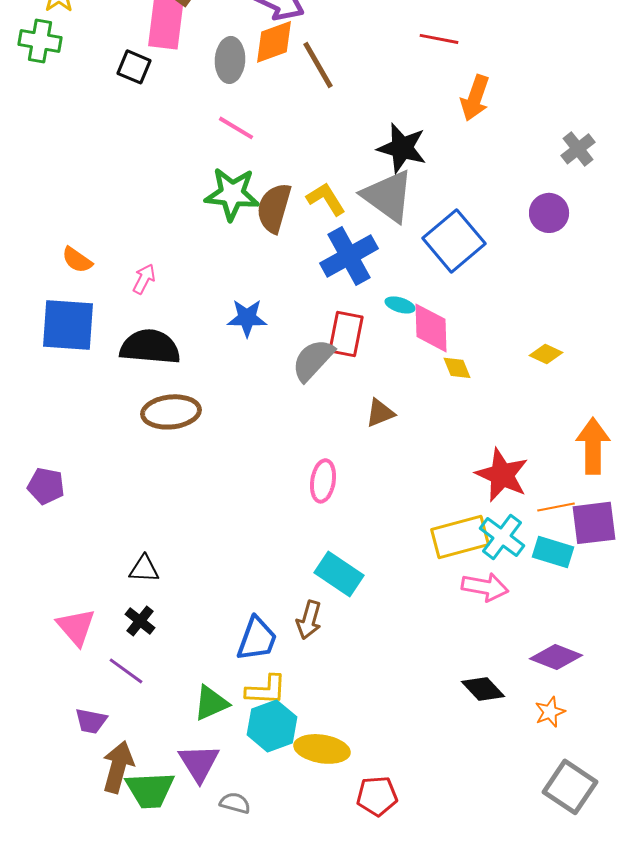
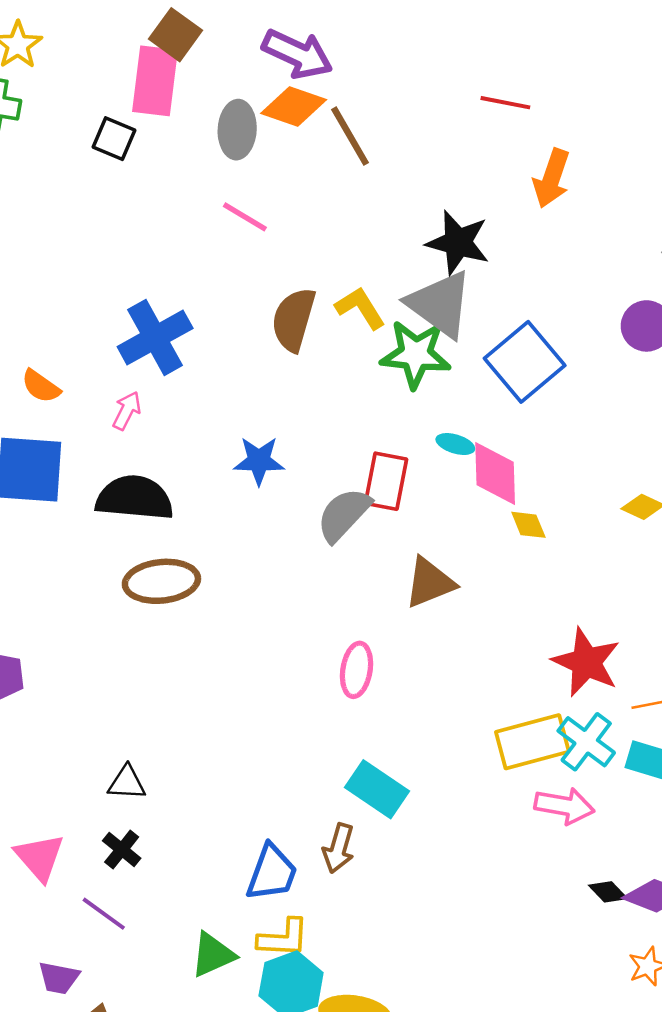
orange diamond: (274, 42) -> (294, 107), turned 39
green star: (232, 194) -> (416, 354), moved
blue cross: (349, 256) -> (155, 338), moved
brown triangle: (380, 413) -> (430, 583), size x1.4
black diamond: (483, 689) -> (608, 892), moved, size x0.7

